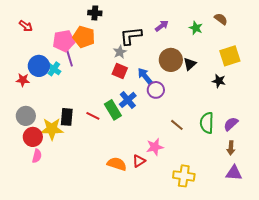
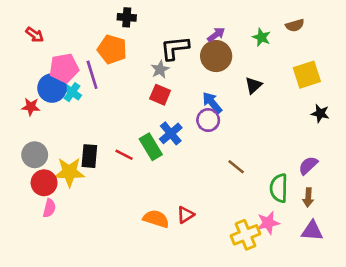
brown semicircle: (221, 19) -> (295, 25), turned 128
pink pentagon: (64, 41) -> (64, 68), moved
brown circle: (171, 60) -> (216, 56), moved
blue arrow: (145, 76) -> (212, 103), moved
black star: (219, 81) -> (320, 113), moved
green semicircle: (207, 123) -> (279, 188), moved
pink star: (155, 147) -> (268, 223), moved
yellow cross: (184, 176) -> (245, 235), turned -30

